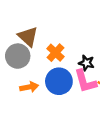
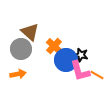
blue circle: (59, 81) -> (66, 60), moved
orange arrow: (29, 87) -> (18, 74), moved

